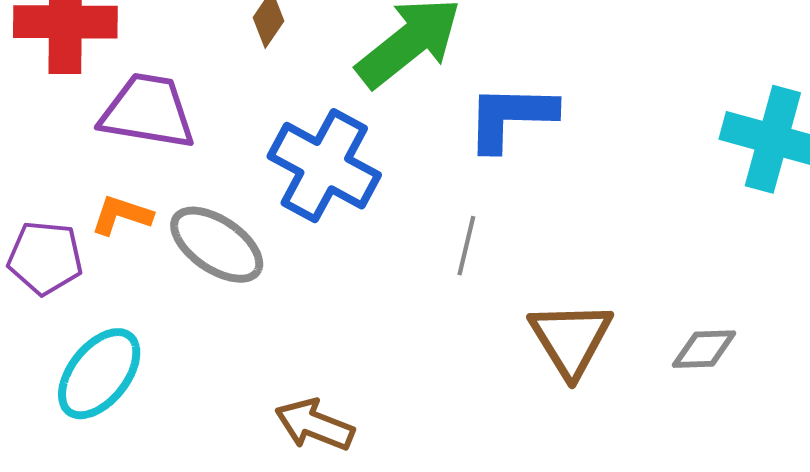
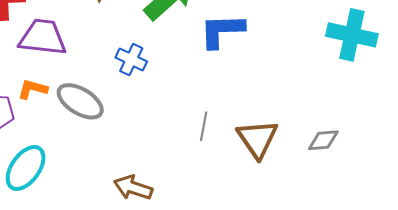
blue cross: (324, 166) -> (131, 60), size x0.6
gray line: (466, 246) -> (204, 126), moved

